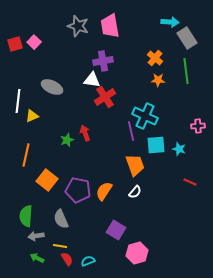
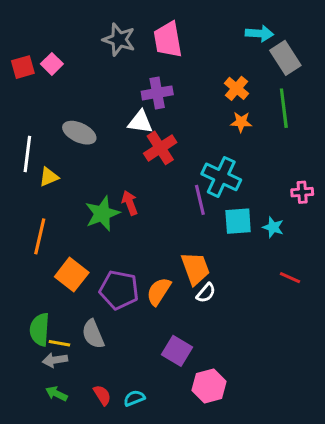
green star: (67, 140) -> (102, 214), size x1.6
orange trapezoid: (135, 165) -> (195, 268), moved
yellow line: (60, 246) -> (59, 343), moved

